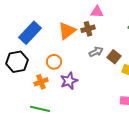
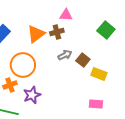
orange circle: (54, 62) -> (23, 65), size x1.6
purple star: (69, 81) -> (32, 95), moved

